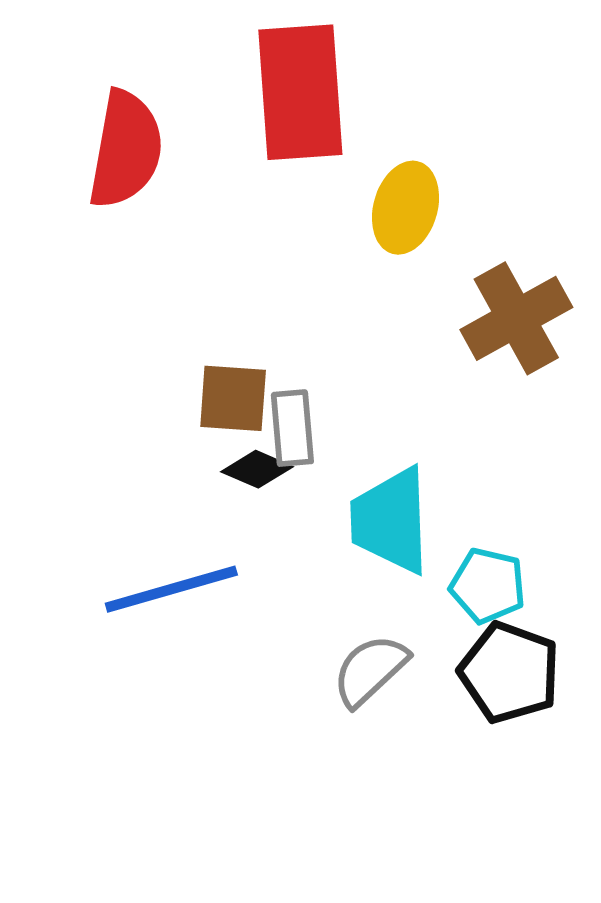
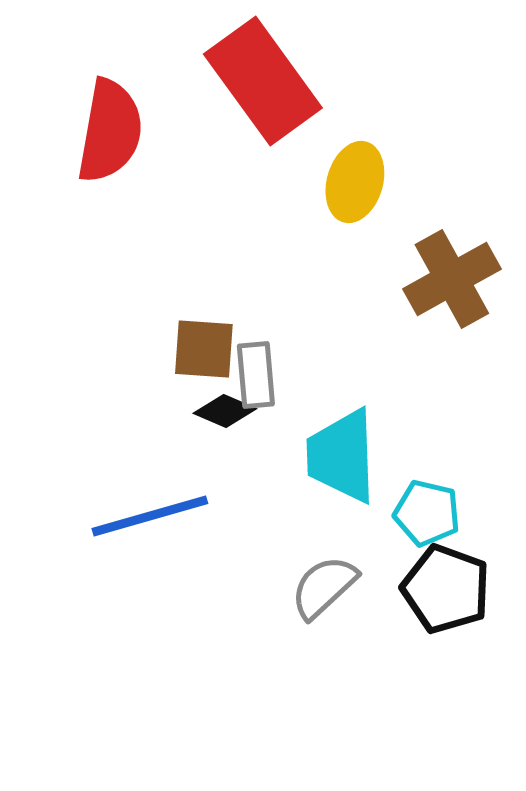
red rectangle: (300, 92) -> (263, 81), turned -32

